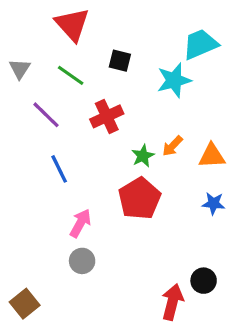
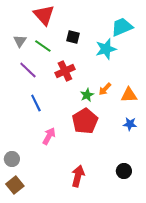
gray triangle: (20, 69) -> (20, 41), moved
gray circle: (82, 261) -> (12, 159), moved
red arrow: (172, 302) -> (78, 176), moved

